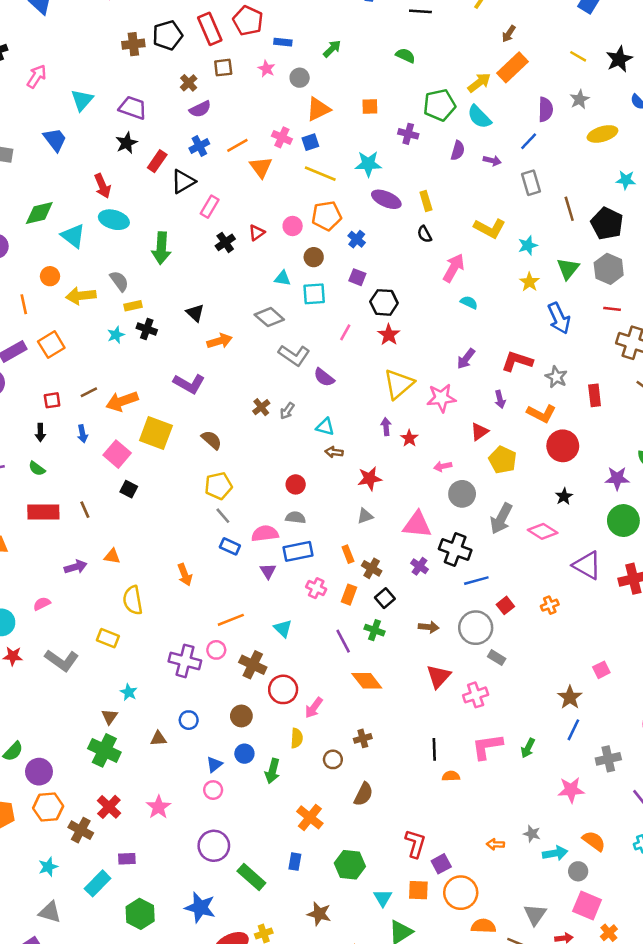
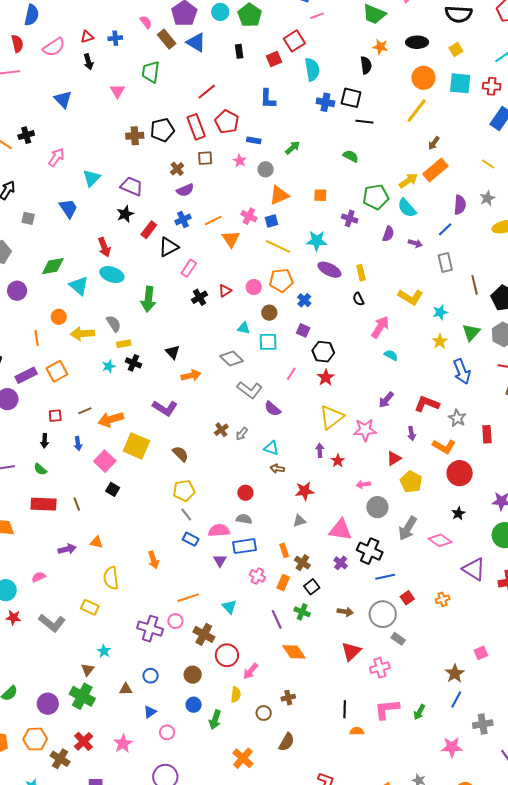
blue triangle: (214, 764) -> (150, 712), moved
purple circle: (39, 772) -> (48, 704), moved

